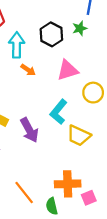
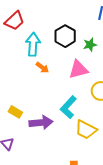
green star: (80, 28) -> (90, 45), moved
purple arrow: (29, 130) -> (41, 123), turned -70

